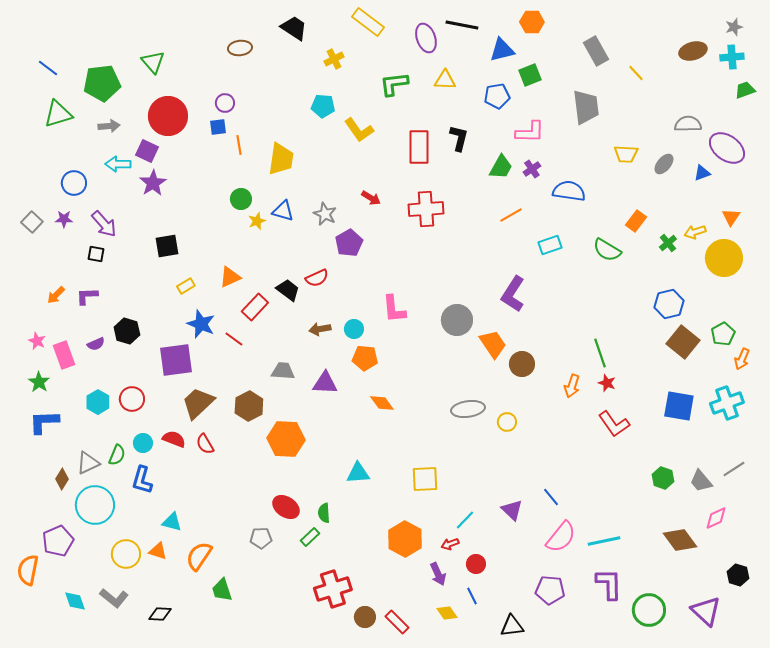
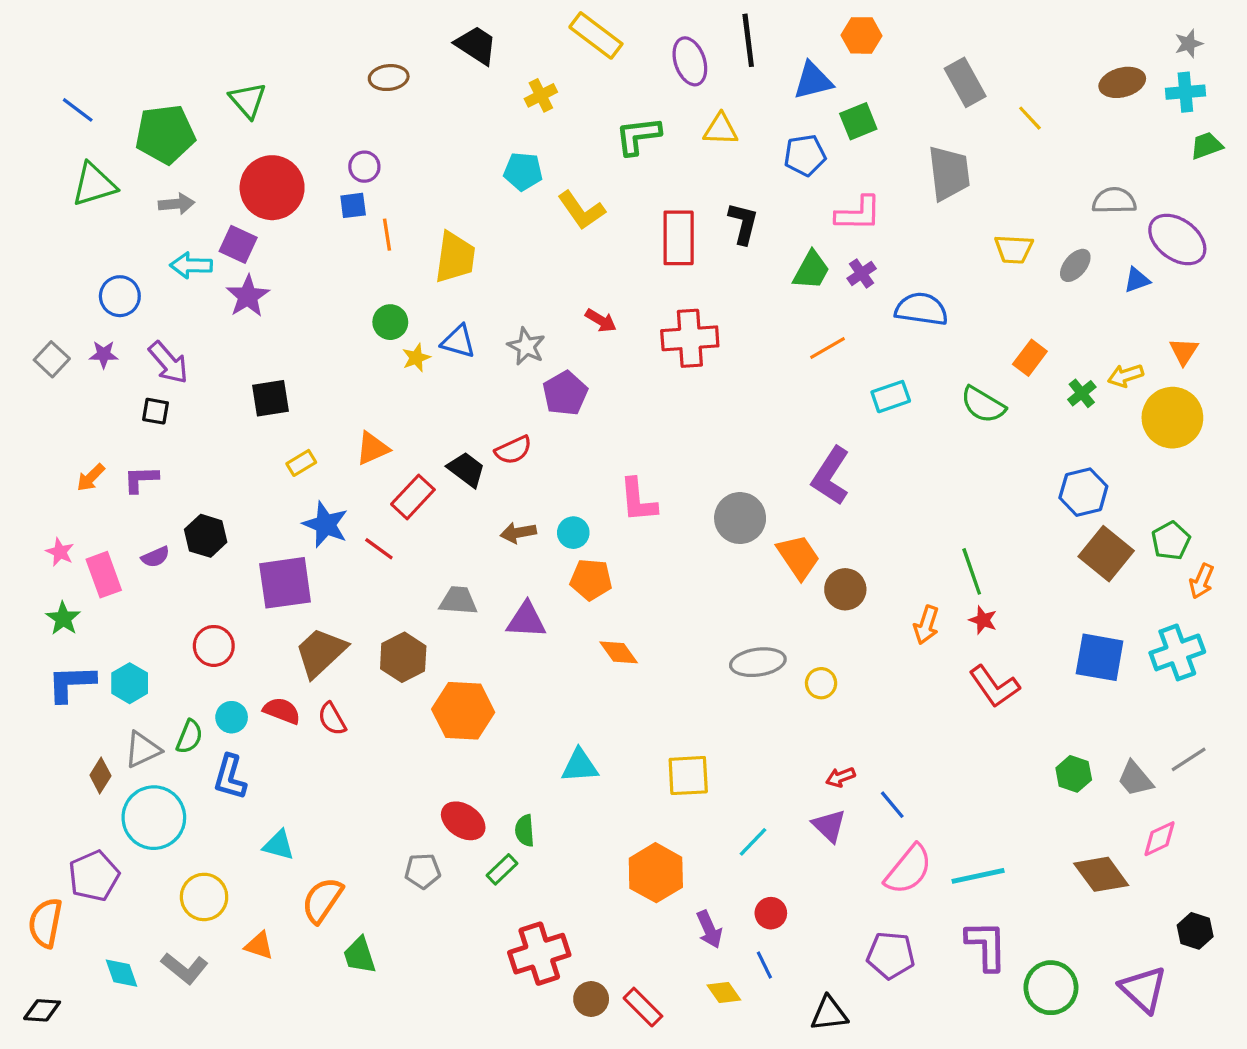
black line: (462, 25) -> (748, 40), turned 72
cyan hexagon: (98, 402) -> (130, 683), moved
red arrow: (450, 544) -> (840, 777), moved
orange triangle: (158, 551) -> (259, 946), moved
black diamond: (160, 614) -> (42, 1010), moved

